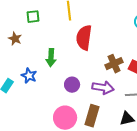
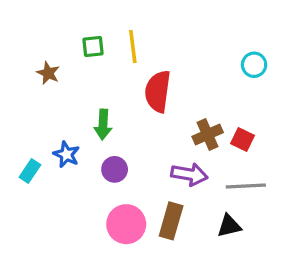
green square: (33, 17) -> (93, 46), moved
brown star: (15, 39) -> (48, 73), moved
purple circle: (72, 85) -> (115, 169), moved

